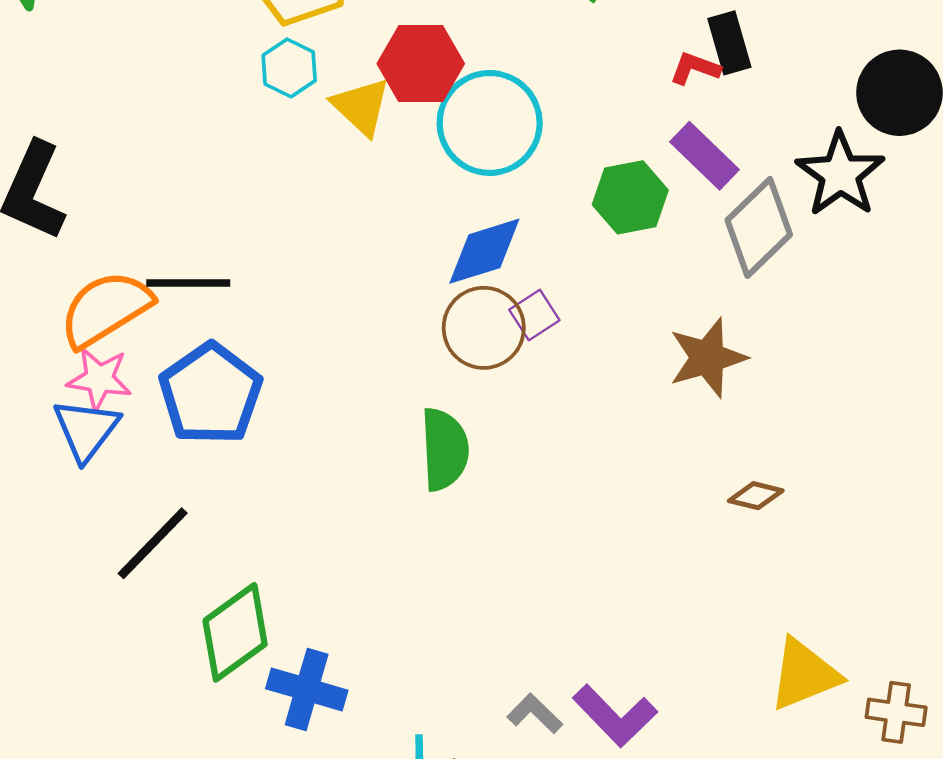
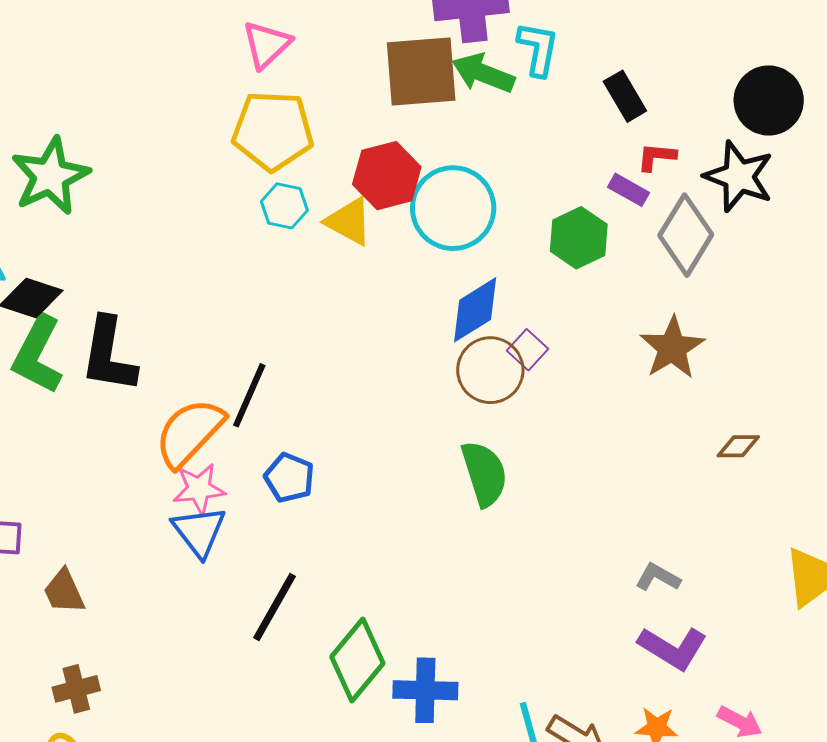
red L-shape: (695, 68) -> (656, 157), moved
purple rectangle: (704, 156) -> (628, 190), size x0.7
black line: (188, 283) -> (249, 395), turned -52
blue pentagon: (211, 394) -> (289, 478), size x0.6
gray L-shape: (535, 714) -> (658, 577), moved

